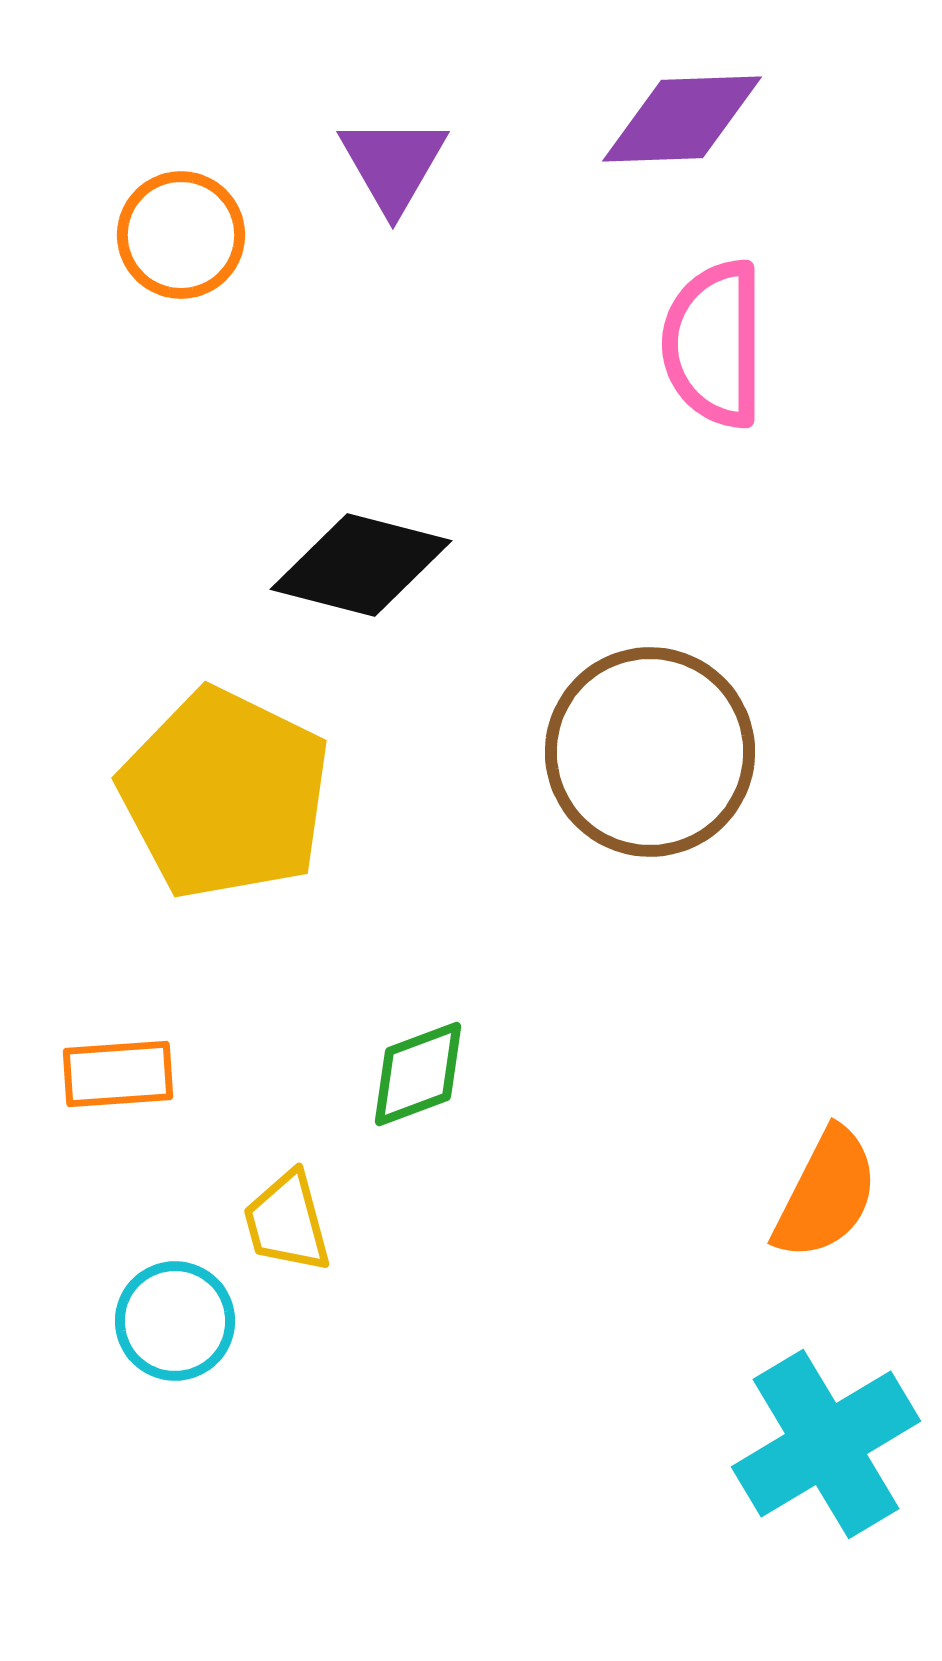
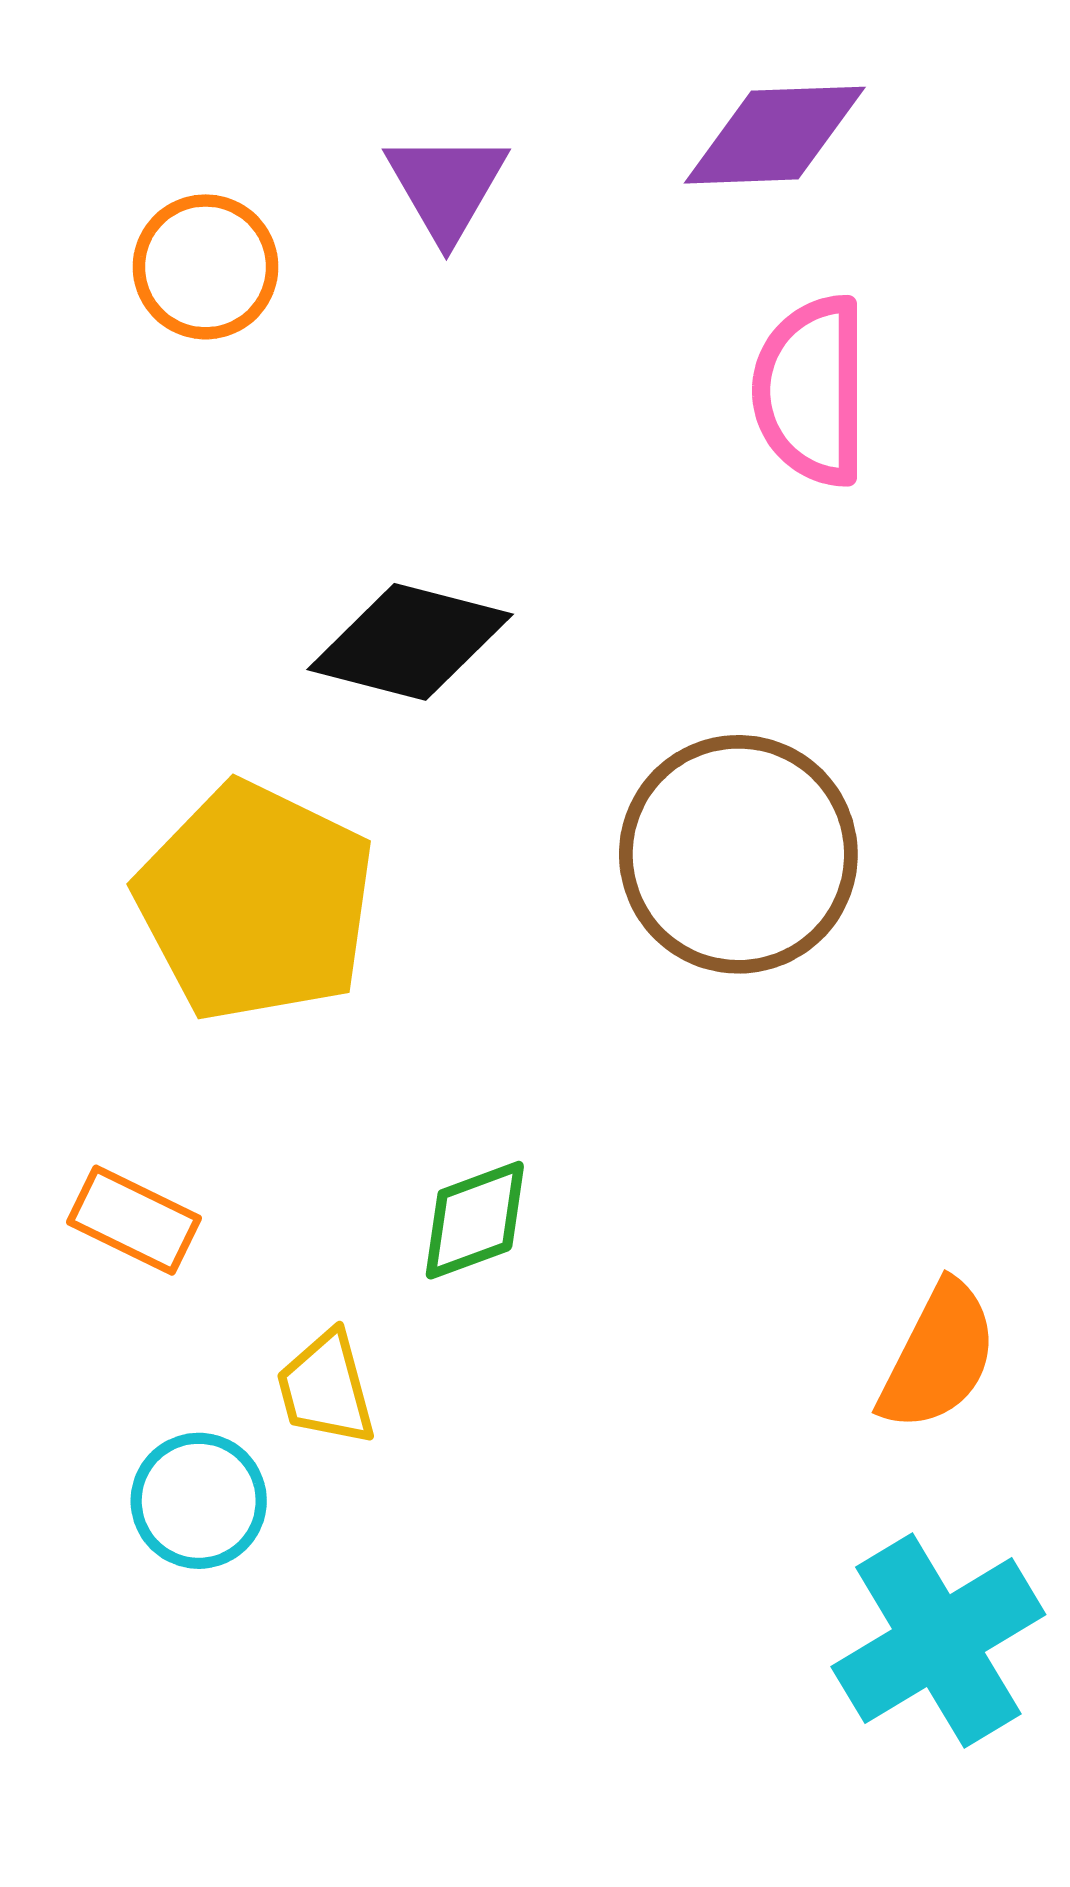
orange rectangle: (118, 1074) -> (134, 1220), turned 30

